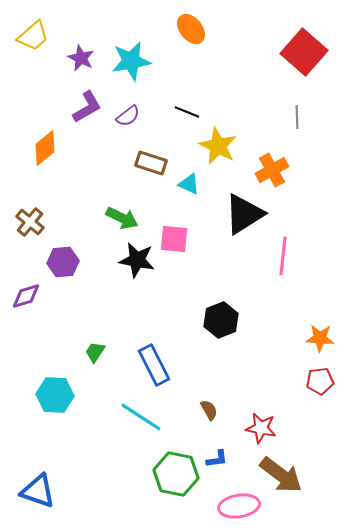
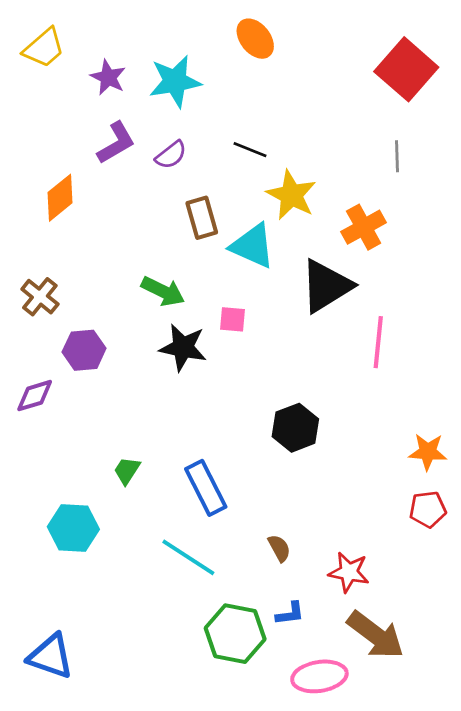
brown rectangle: (151, 163) -> (202, 218), turned 56
cyan triangle: (189, 184) -> (253, 246), size x1.6
pink square: (174, 239) -> (233, 319), size x0.7

